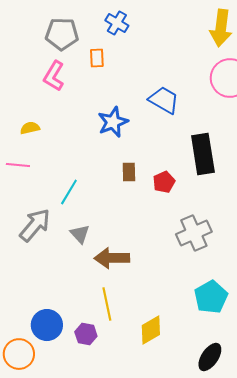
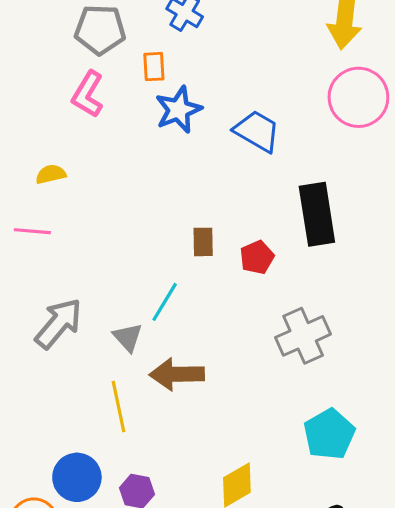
blue star: (113, 122) -> (178, 110), moved
cyan line: (69, 192) -> (165, 302), moved
yellow line: (107, 304) -> (118, 407), moved

